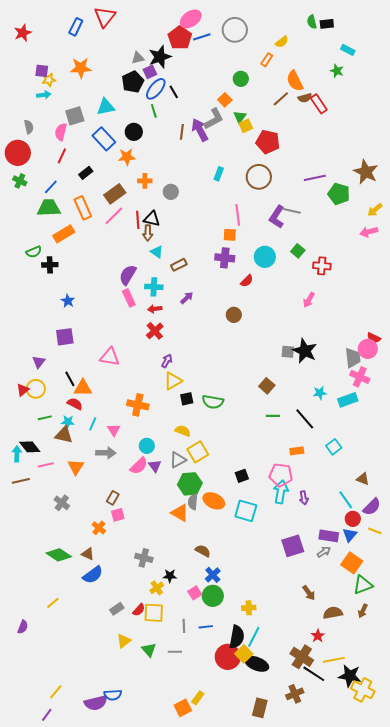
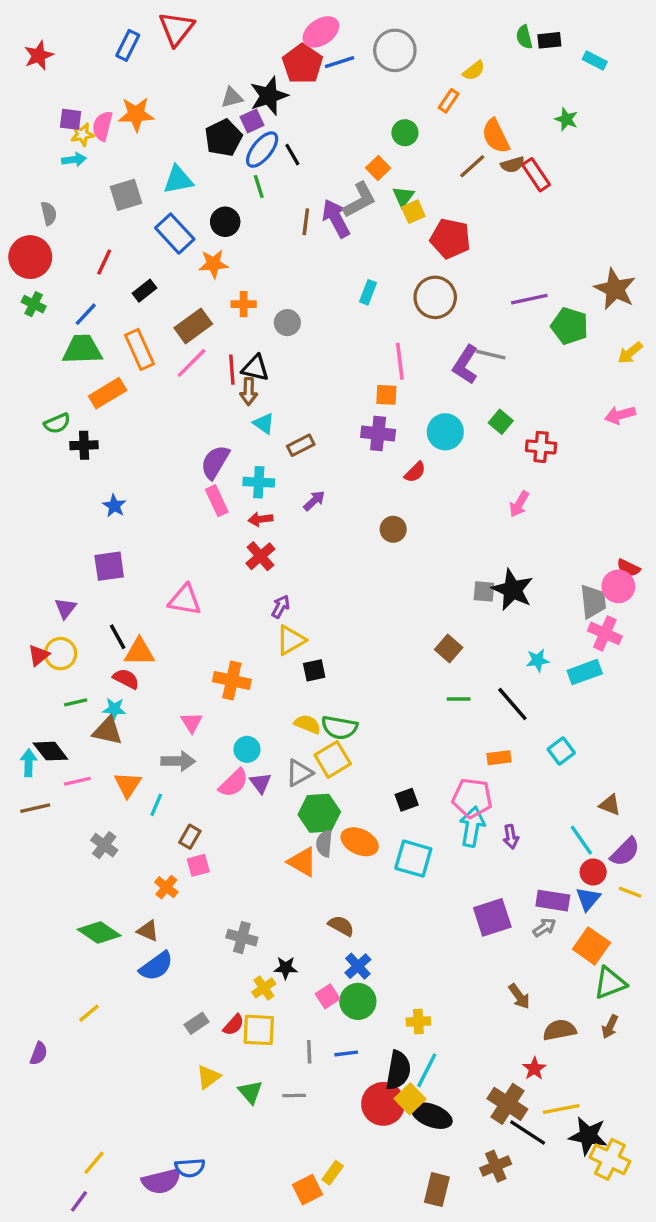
cyan rectangle: (348, 50) -> (595, 60), moved
pink semicircle: (61, 132) -> (103, 126), moved
pink arrow: (369, 232) -> (620, 415), moved
green semicircle: (213, 402) -> (339, 728), moved
cyan line: (93, 424) -> (156, 805), moved

